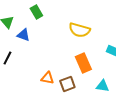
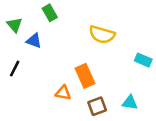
orange rectangle: (83, 63) -> (85, 76), moved
brown square: (67, 84) -> (97, 106), moved

